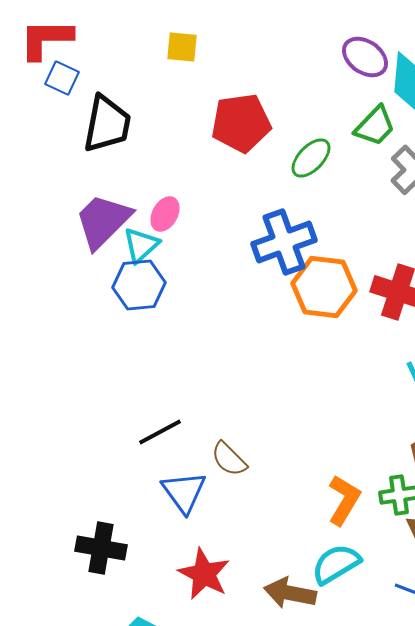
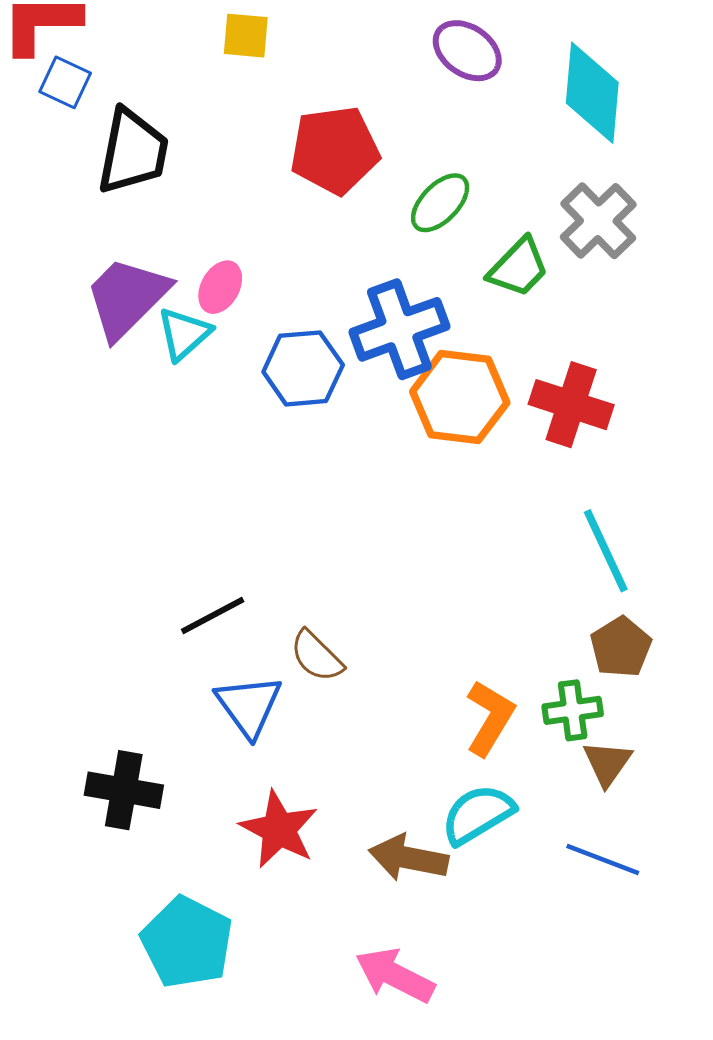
purple ellipse: (365, 57) -> (467, 51), moved
green trapezoid: (375, 126) -> (518, 268), moved
blue hexagon: (139, 285) -> (303, 368), moved

